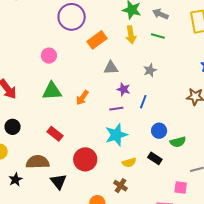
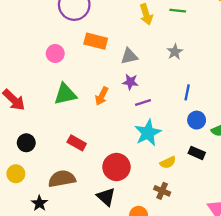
orange rectangle: (97, 40) -> (96, 41), moved, turned 60
purple star: (124, 89) -> (130, 82), moved
blue line: (143, 102) -> (187, 92), moved
black triangle: (59, 181) -> (106, 197), moved

